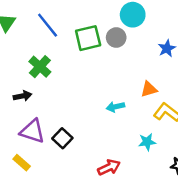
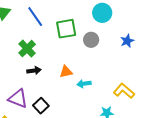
gray circle: (116, 38) -> (91, 40), moved
orange triangle: (149, 89) -> (66, 72), moved
black arrow: (23, 96) -> (34, 71), moved

